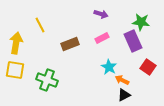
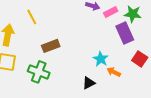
pink rectangle: (102, 38) -> (111, 12), moved
brown rectangle: (70, 44) -> (51, 46), moved
black triangle: (124, 95) -> (89, 83), moved

